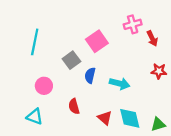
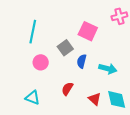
pink square: (97, 41) -> (88, 31), turned -30
pink circle: (44, 86) -> (41, 62), moved
red semicircle: (74, 106) -> (67, 89), turned 48

